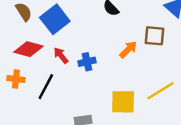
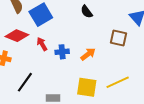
orange arrow: (128, 49) -> (88, 54), moved
black line: (46, 87) -> (25, 82), moved

